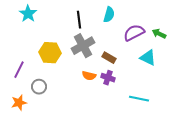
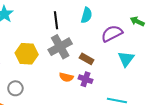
green arrow: (159, 34) -> (137, 21), moved
cyan triangle: (148, 58) -> (126, 59), turned 42

